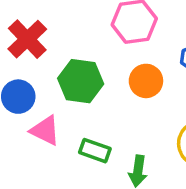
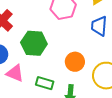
orange circle: (146, 81) -> (75, 62), moved

